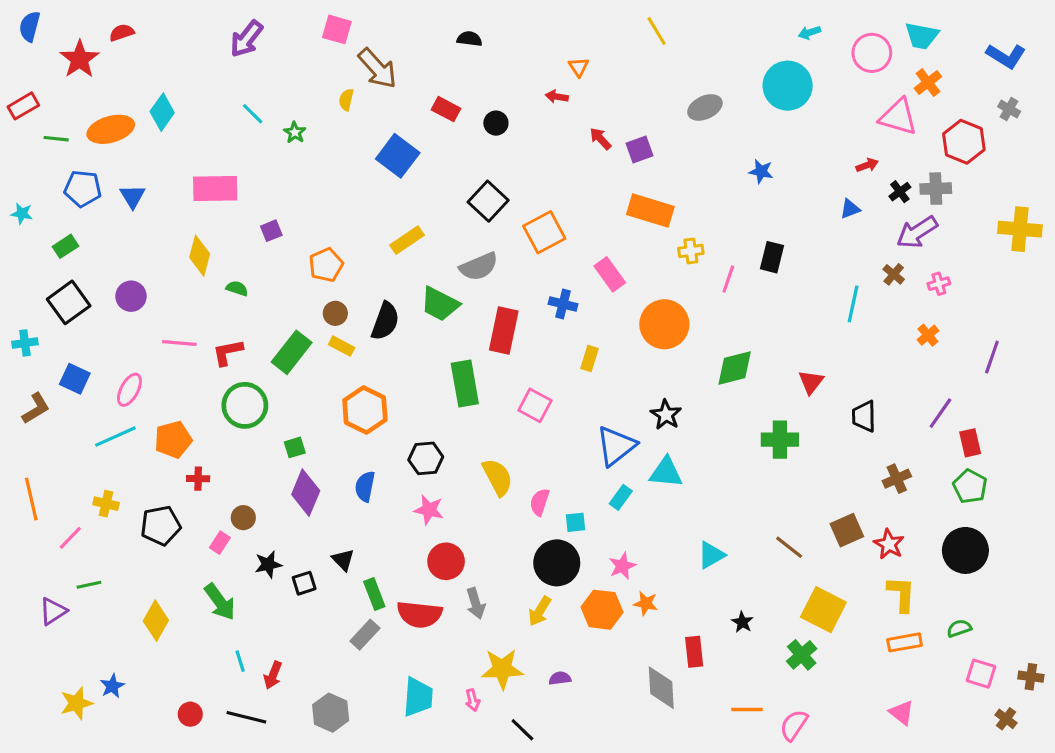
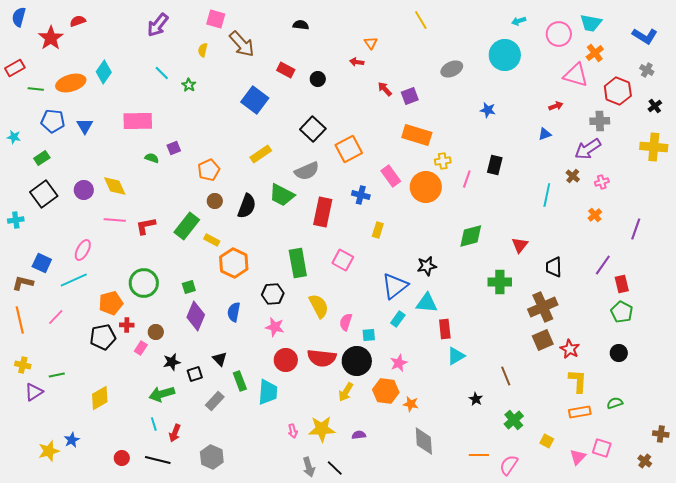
yellow semicircle: (346, 100) -> (203, 50), moved
black cross: (900, 192) -> (655, 106), moved
yellow diamond: (200, 256) -> (115, 186), moved, turned -40
green semicircle: (237, 288) -> (152, 158), moved
orange circle: (664, 324) -> (426, 187), moved
yellow rectangle: (342, 346) -> (212, 240), moved
blue square: (75, 379) -> (42, 263), moved
green rectangle: (465, 384) -> (298, 263), moved
green circle: (245, 405) -> (144, 283), moved
brown L-shape: (36, 408) -> (23, 283), moved, turned -135
black star: (666, 415) -> (427, 266), turned 30
orange pentagon: (173, 440) -> (111, 303), moved
red cross: (198, 479) -> (127, 325), moved
brown cross: (897, 479) -> (543, 307), moved, size x1.6
yellow cross: (106, 504) -> (23, 365), moved
pink line: (70, 538) -> (56, 317), moved
brown line: (789, 547) -> (506, 376), moved, turned 30
black circle: (965, 550) -> (619, 353), size x0.6
green arrow: (220, 602) -> (162, 394), moved, turned 110
gray arrow: (476, 603) -> (309, 467), moved
orange star: (646, 603) -> (411, 404), moved
yellow square: (823, 610) -> (547, 441), moved, size x0.5
red semicircle: (420, 614) -> (322, 358), moved
yellow diamond: (156, 621) -> (100, 398), turned 30
gray rectangle: (365, 635) -> (215, 401), moved
red rectangle: (694, 652) -> (445, 329), moved
pink square: (981, 674) -> (602, 448), moved
cyan trapezoid: (418, 697) -> (268, 392), moved
pink arrow: (473, 700) -> (293, 431), moved
pink triangle: (901, 713) -> (578, 457), turned 36

